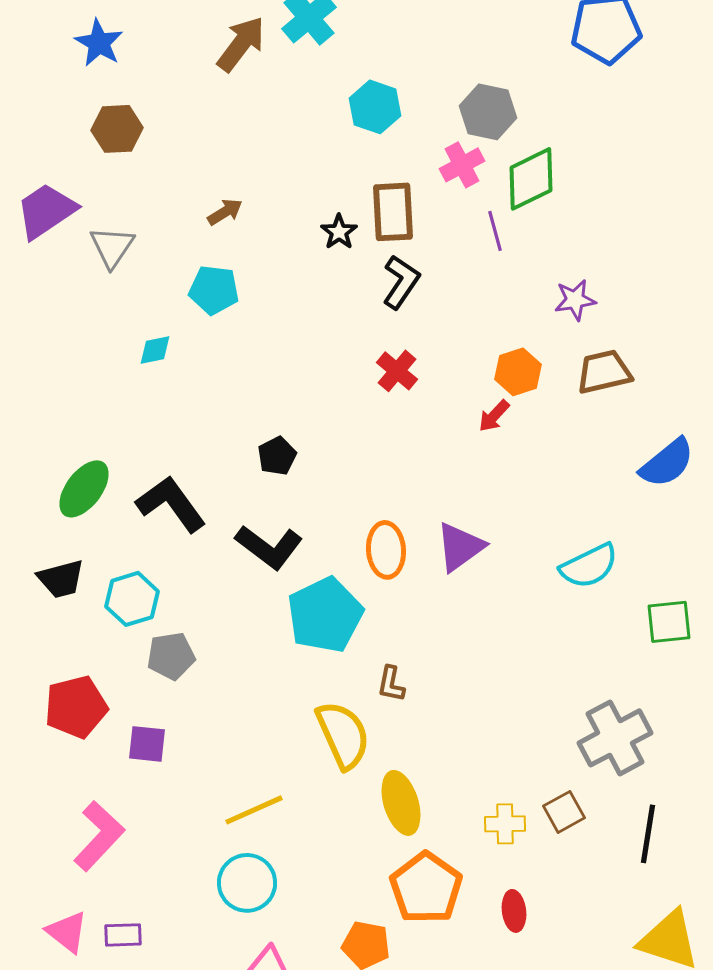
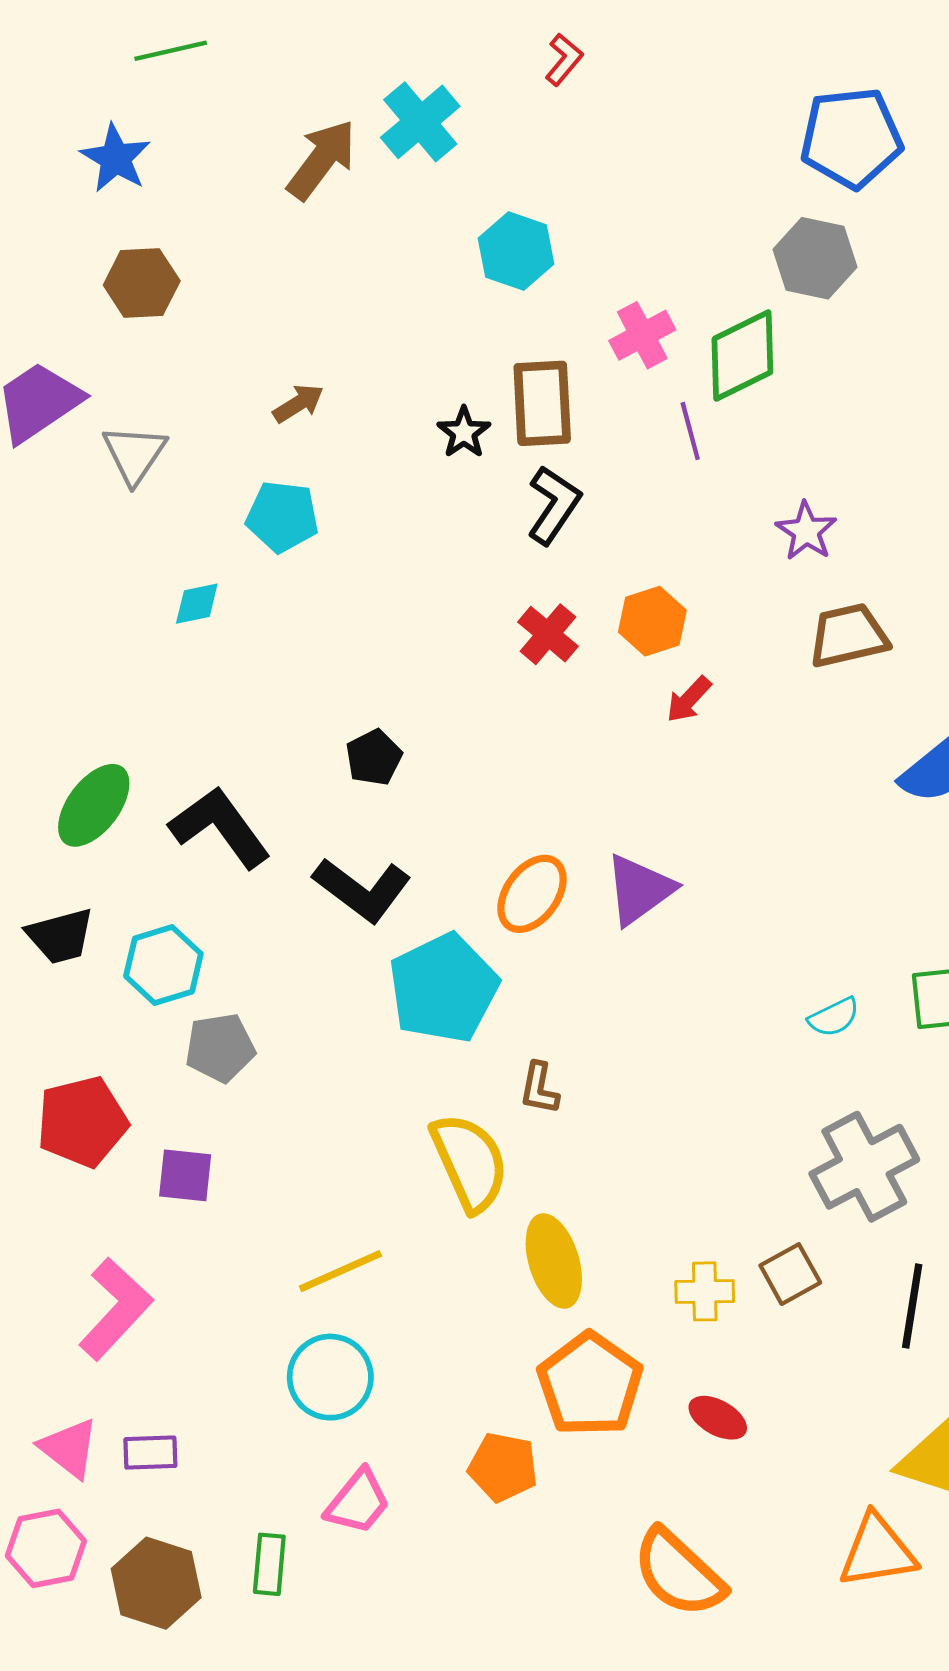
gray hexagon: (488, 112) -> (815, 258), moved
purple star: (575, 300) -> (806, 531), turned -30
orange hexagon: (518, 372) -> (652, 621), moved
orange ellipse: (386, 550) -> (532, 894), turned 40
cyan semicircle: (589, 566) -> (834, 1017), moved, size x0.6
red ellipse: (514, 911) -> (718, 1418), turned -54

